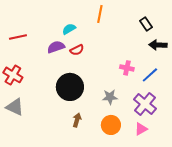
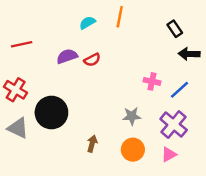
cyan semicircle: (69, 29) -> (87, 23), moved
black circle: (70, 87) -> (51, 113), moved

